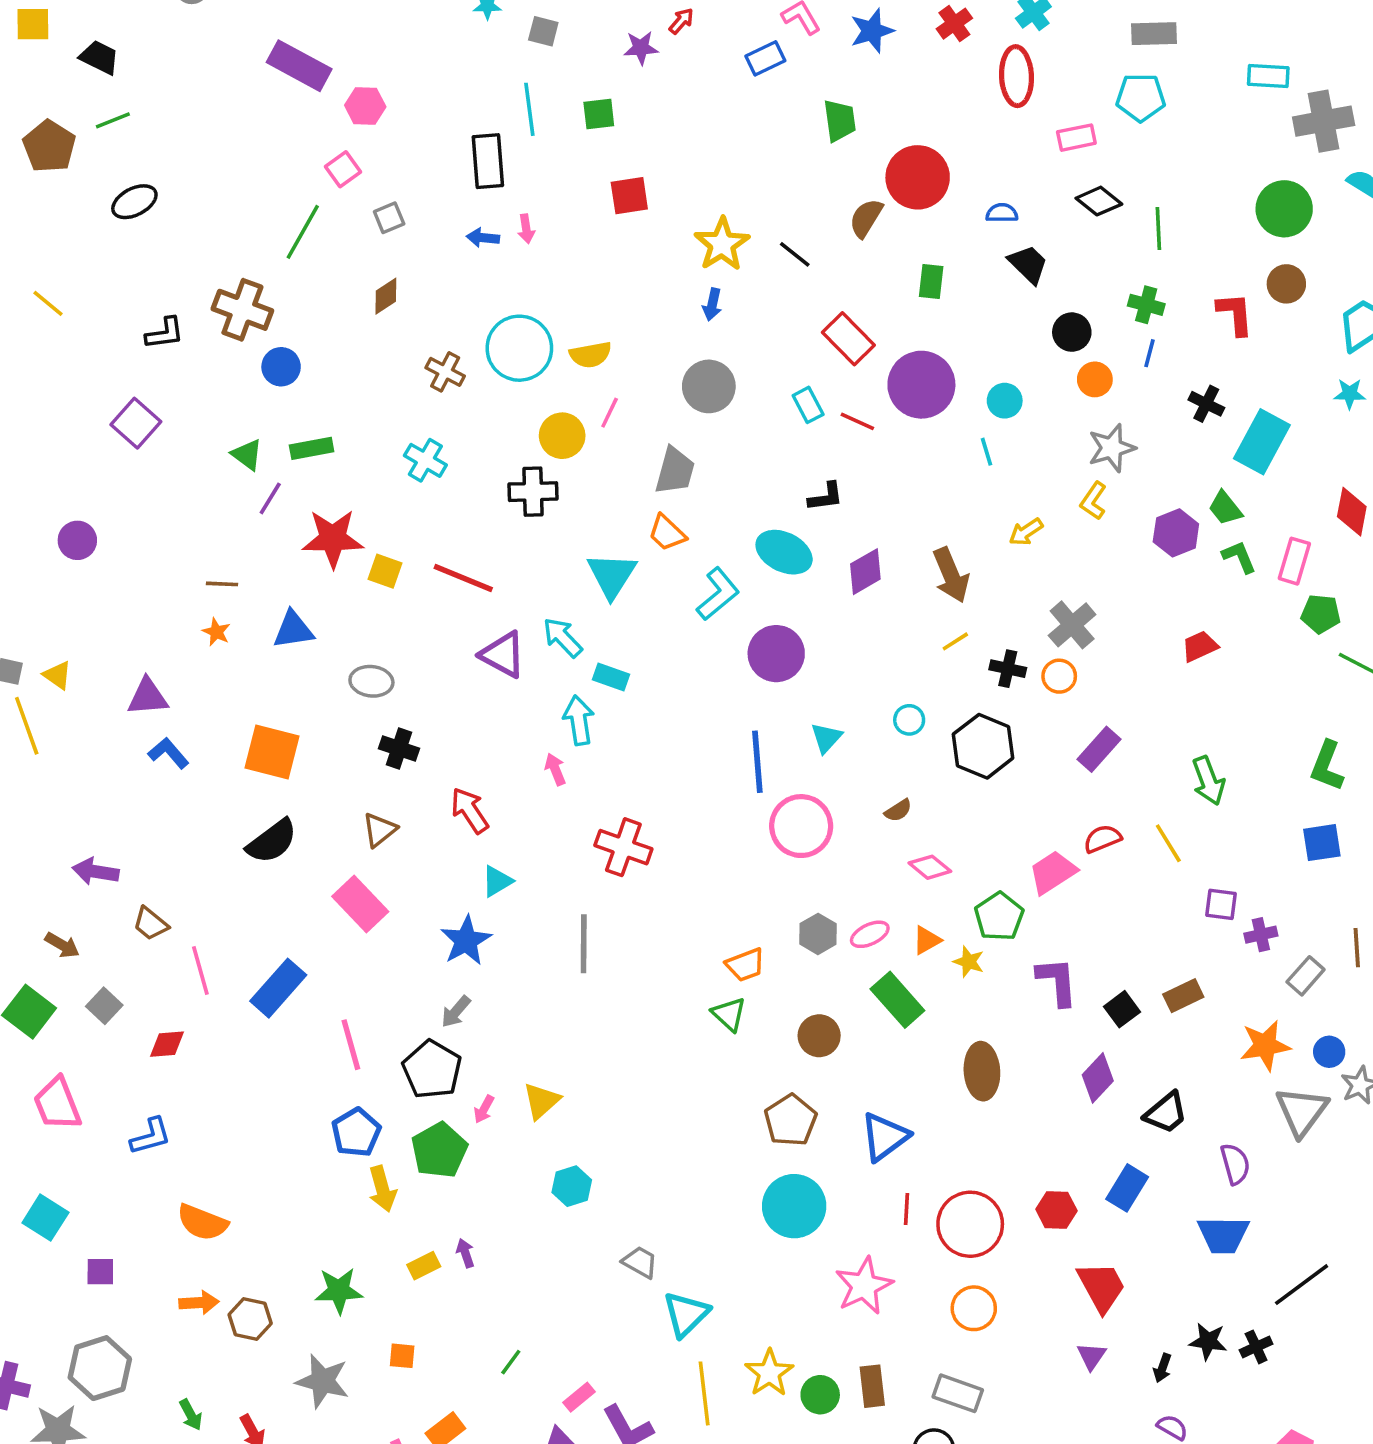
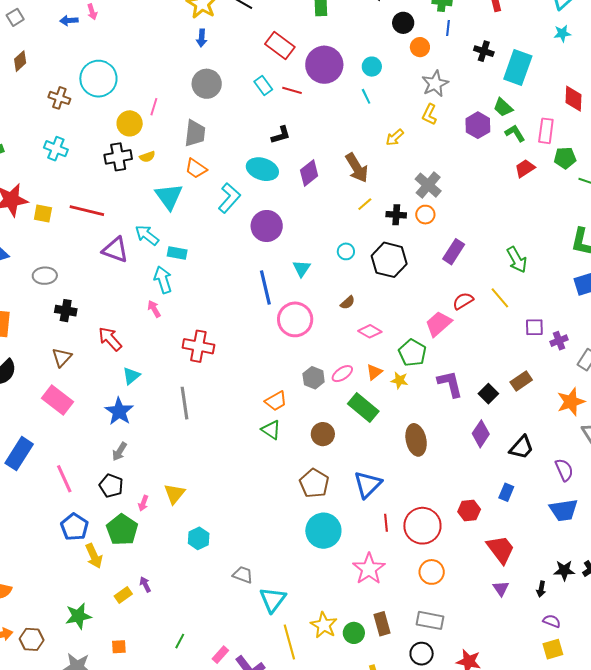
yellow semicircle: (591, 355) -> (147, 157), moved, size x0.7
red trapezoid: (1200, 646) -> (525, 168), moved
black pentagon: (432, 1070) -> (111, 486), size x0.7
blue rectangle: (1127, 1188) -> (506, 492), size x0.7

